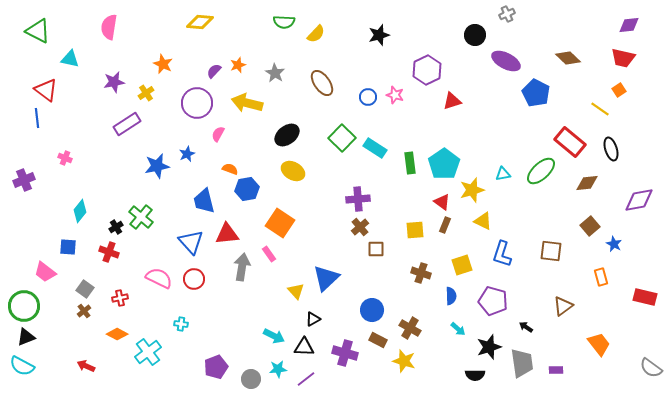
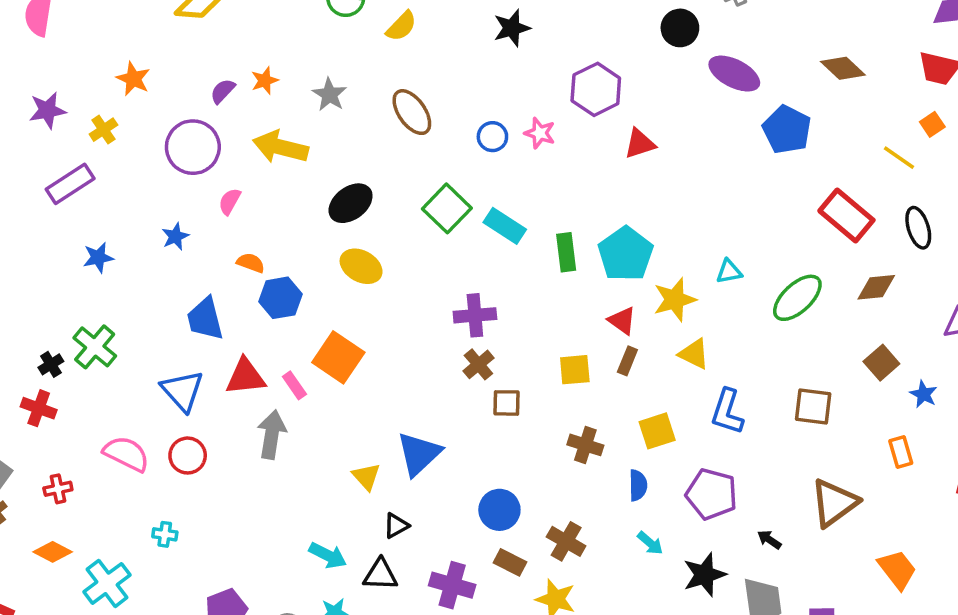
blue star: (157, 166) -> (98, 258), moved, size x0.7
green ellipse: (541, 171) -> (797, 298), moved
pink rectangle: (269, 254) -> (294, 385), moved
brown triangle: (563, 306) -> (834, 503), size x1.4

